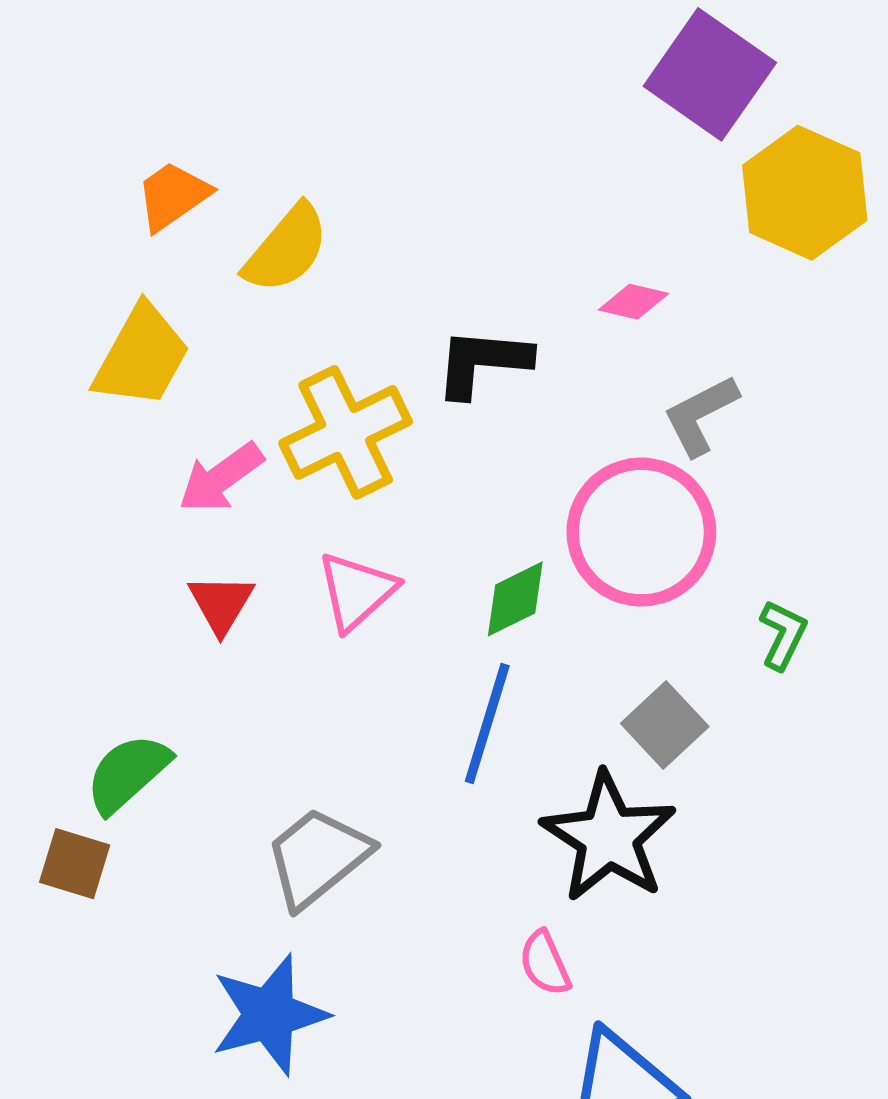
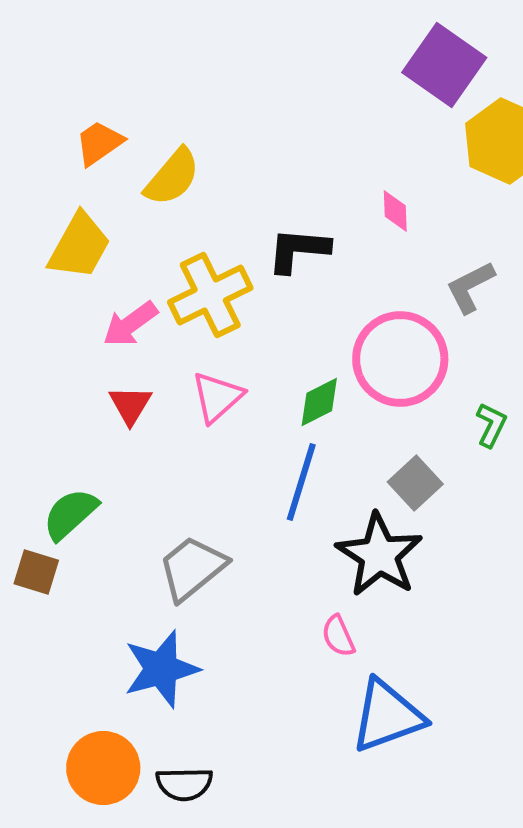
pink diamond: (634, 302) -> (395, 211), turned 75
gray L-shape: (700, 415) -> (470, 287), moved

